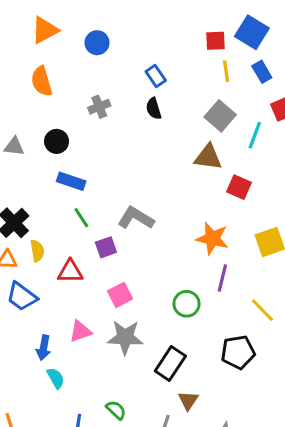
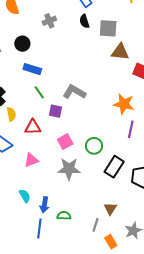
gray square: (220, 116) -> (108, 28), moved, turned -36
purple square: (106, 247) -> (55, 111), turned 32
green circle: (186, 304) -> (94, 146), moved
pink triangle: (80, 331) -> (31, 160), moved
blue arrow: (44, 348) -> (44, 205), moved
black rectangle: (170, 364) -> (114, 167), moved
green semicircle: (116, 410) -> (64, 216), turned -40

